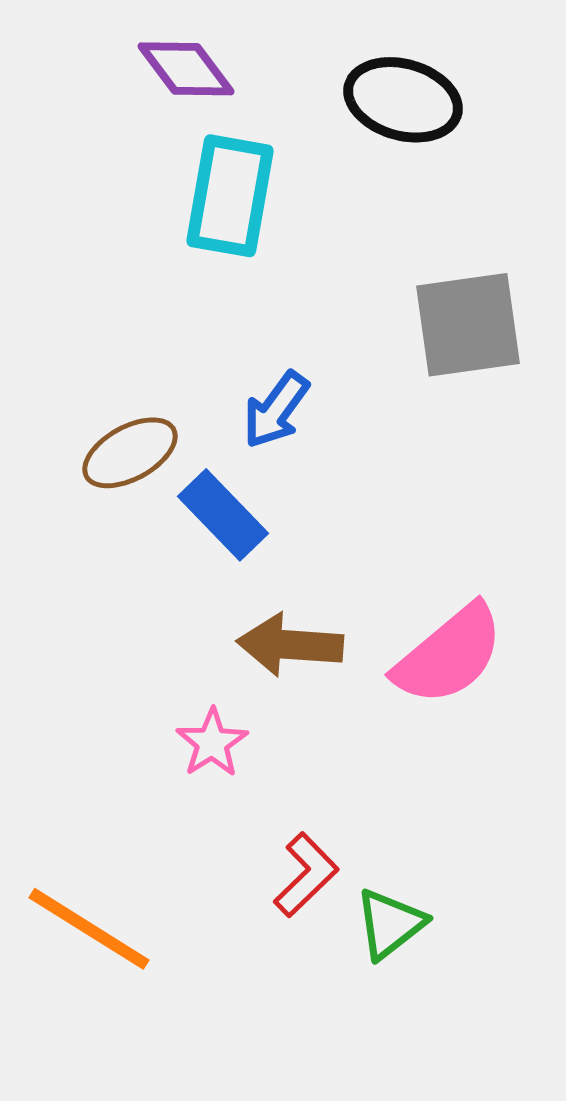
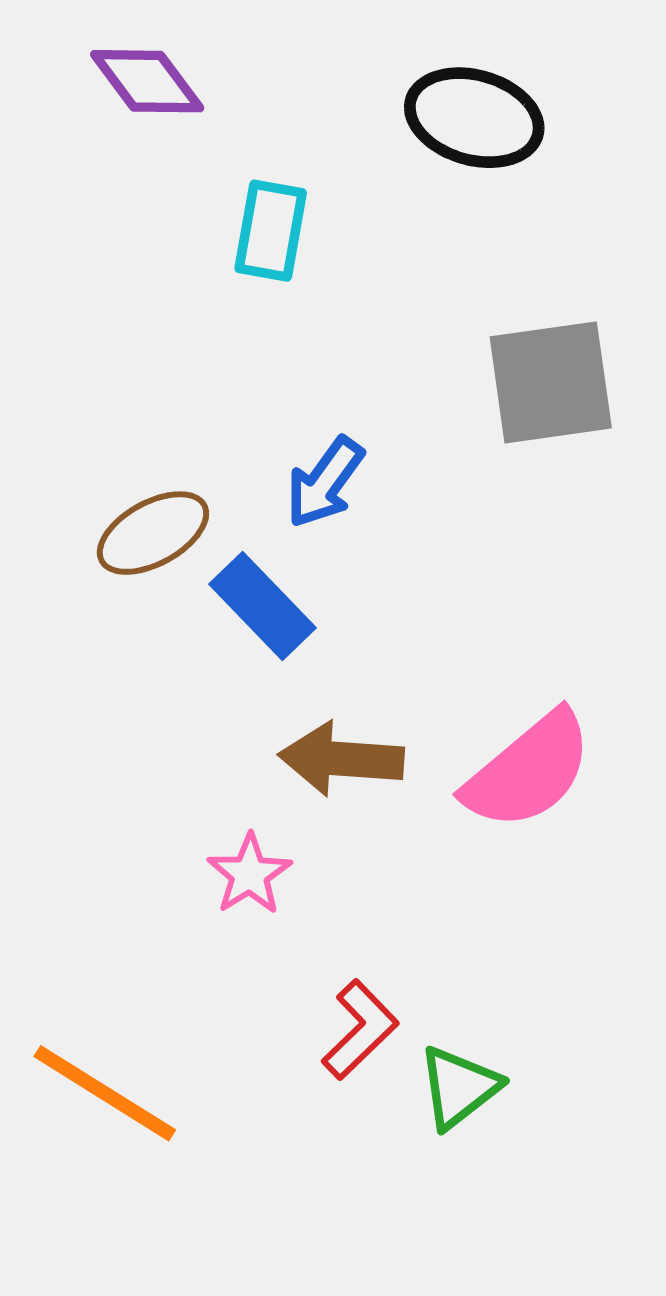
purple diamond: (186, 69) -> (147, 81), moved
cyan rectangle: (230, 196) -> (271, 231), size x0.7

